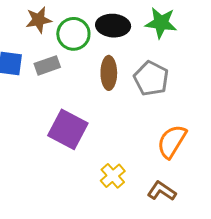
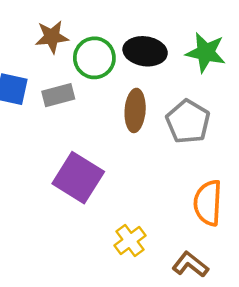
orange semicircle: (172, 141) -> (208, 203), turned -33

